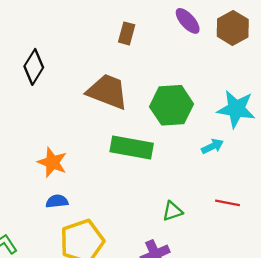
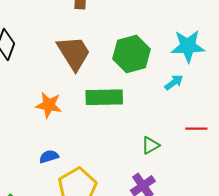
brown trapezoid: (107, 92) -> (74, 53), turned 48
orange star: (52, 162) -> (49, 105), moved

